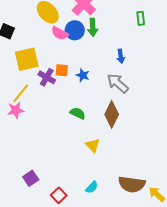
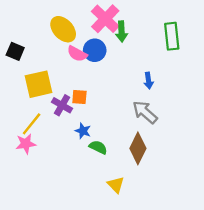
green rectangle: (141, 18) -> (172, 36), size x1.6
green arrow: (93, 27) -> (122, 32), moved
blue star: (83, 75) -> (83, 131), moved

